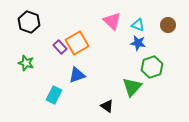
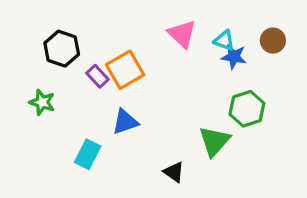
black hexagon: (29, 22) -> (62, 49), moved
blue star: (138, 43) -> (234, 57), moved

